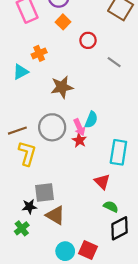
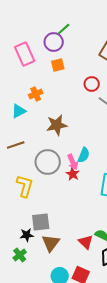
orange square: (63, 22) -> (58, 65), turned 32
red circle: (88, 40) -> (92, 84), moved
brown line: (17, 131) -> (16, 145), moved
red triangle: (102, 182) -> (86, 242), moved
brown triangle: (55, 215) -> (51, 243), turned 36

